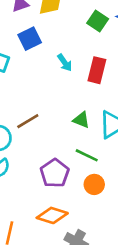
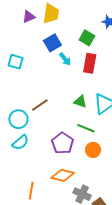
green square: (98, 21) -> (87, 38), moved
blue square: (30, 39) -> (52, 43), moved

